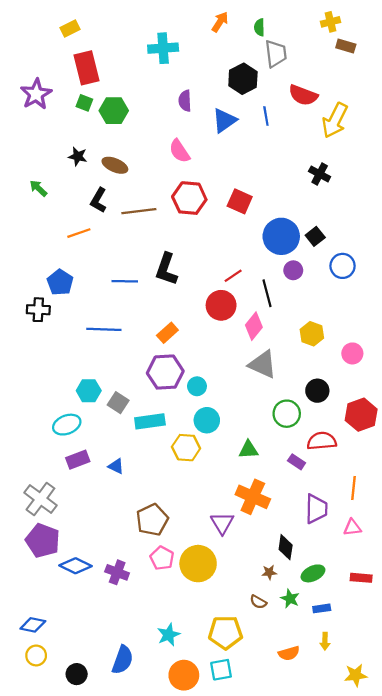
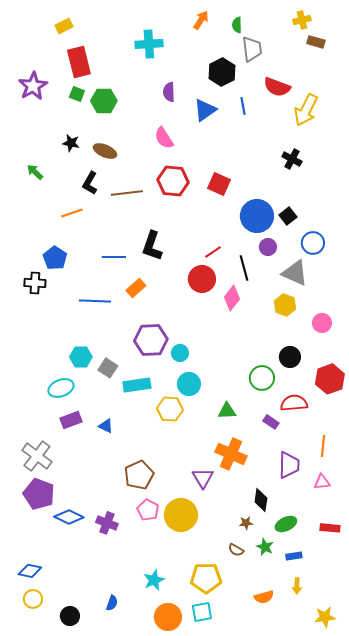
orange rectangle: (167, 333) -> (136, 288), moved
gray triangle: (263, 364) -> (295, 273), moved
blue semicircle: (123, 660) -> (112, 603), size x0.6

